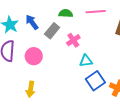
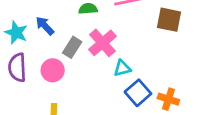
gray rectangle: (52, 31) -> (72, 47), moved
pink cross: (73, 40) -> (102, 43), size x1.5

